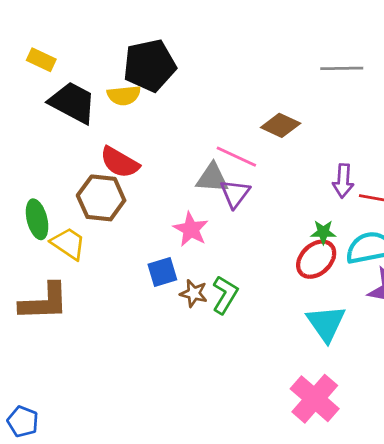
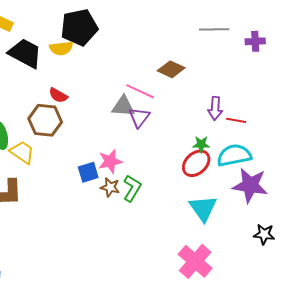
red semicircle: (120, 162) -> (58, 95), size x0.7
pink star: (191, 229) -> (110, 161), moved, turned 30

